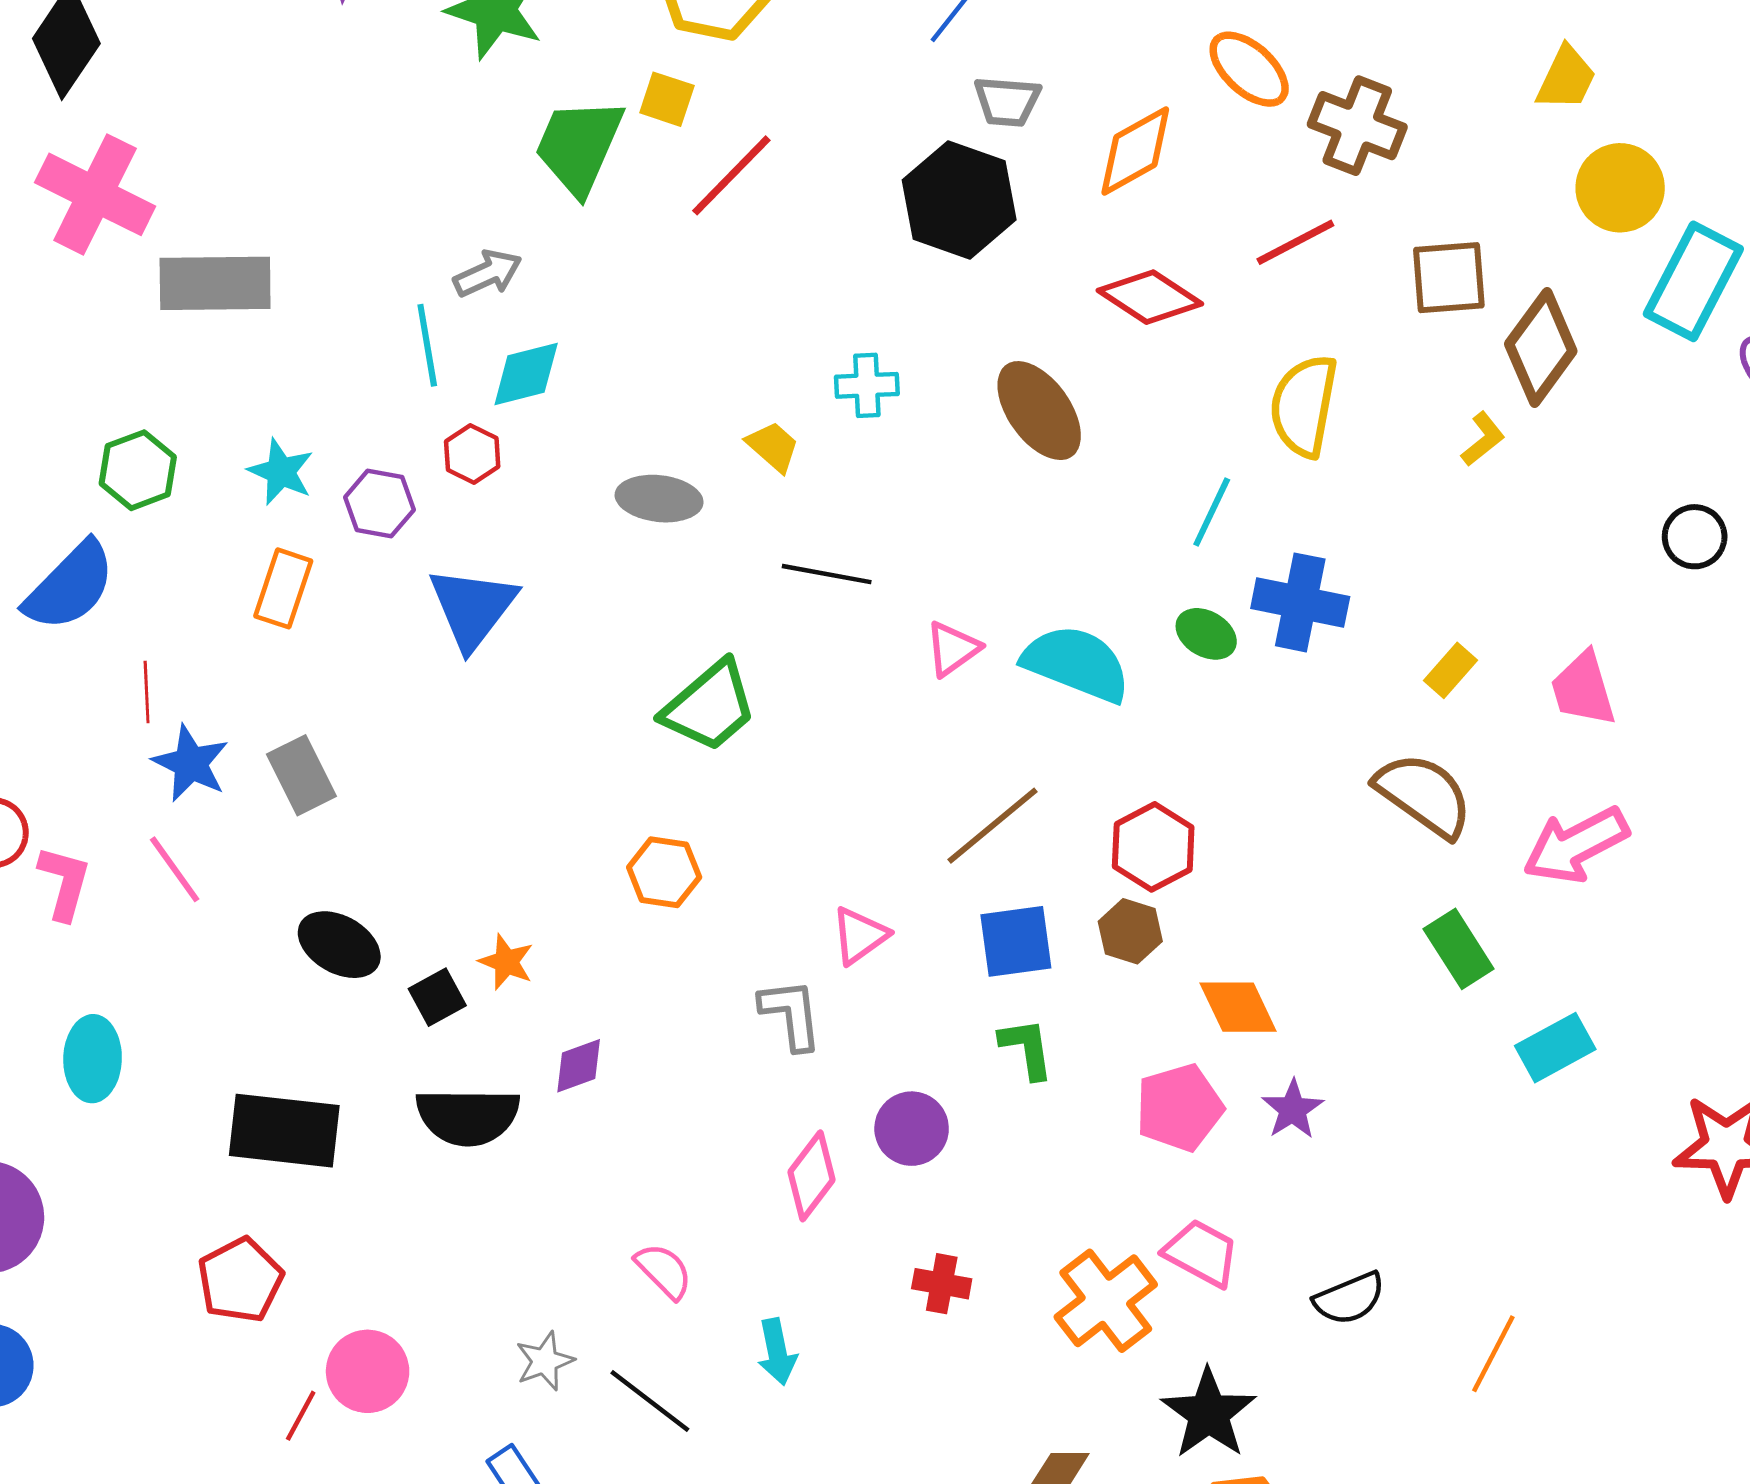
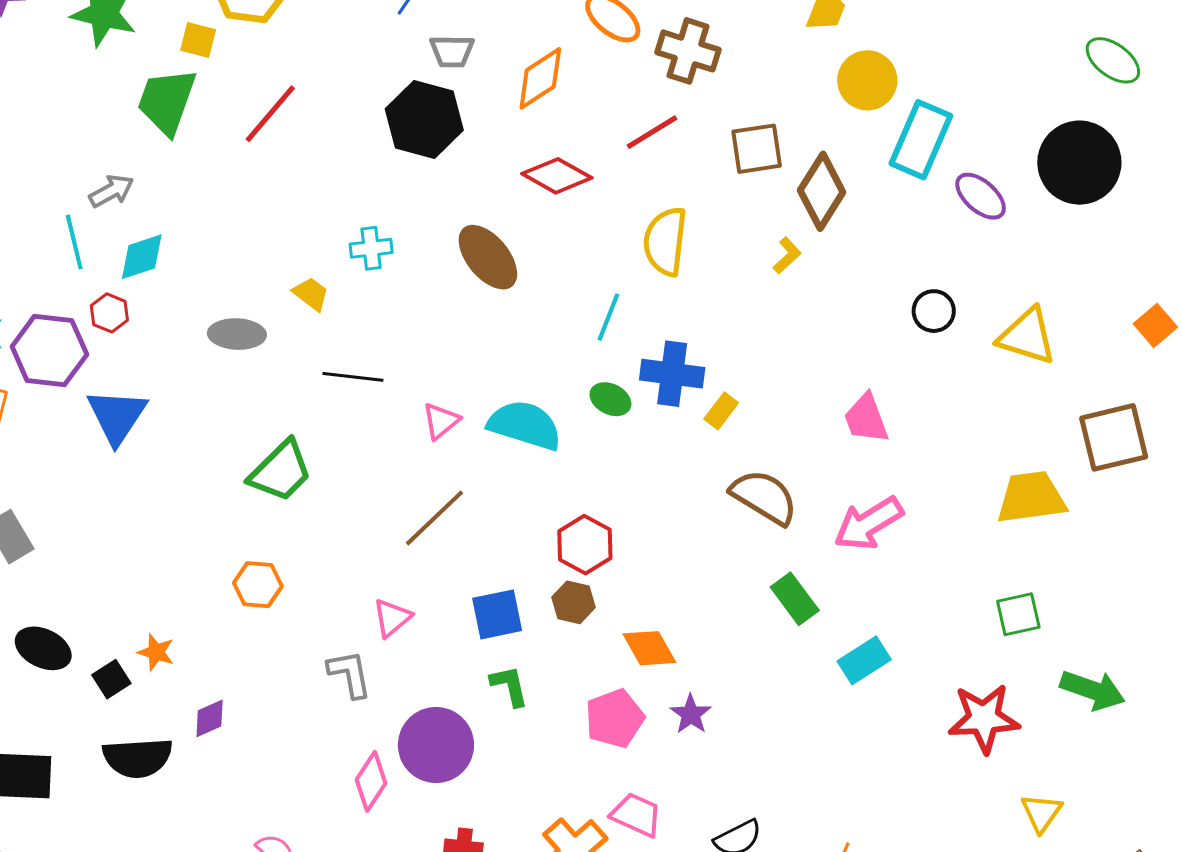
yellow square: (667, 99) -> (198, 40), moved
purple hexagon: (379, 503) -> (49, 350), size x1.6
yellow rectangle: (1451, 670) -> (721, 411), moved
brown line: (992, 826) -> (435, 518), moved
purple circle: (912, 1129) -> (436, 745), size x1.5

